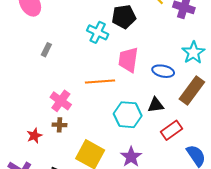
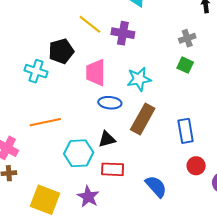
cyan star: (193, 53) -> (139, 79), turned 30
pink trapezoid: (128, 60) -> (96, 73), moved
red rectangle: (171, 130) -> (113, 169), moved, turned 45

